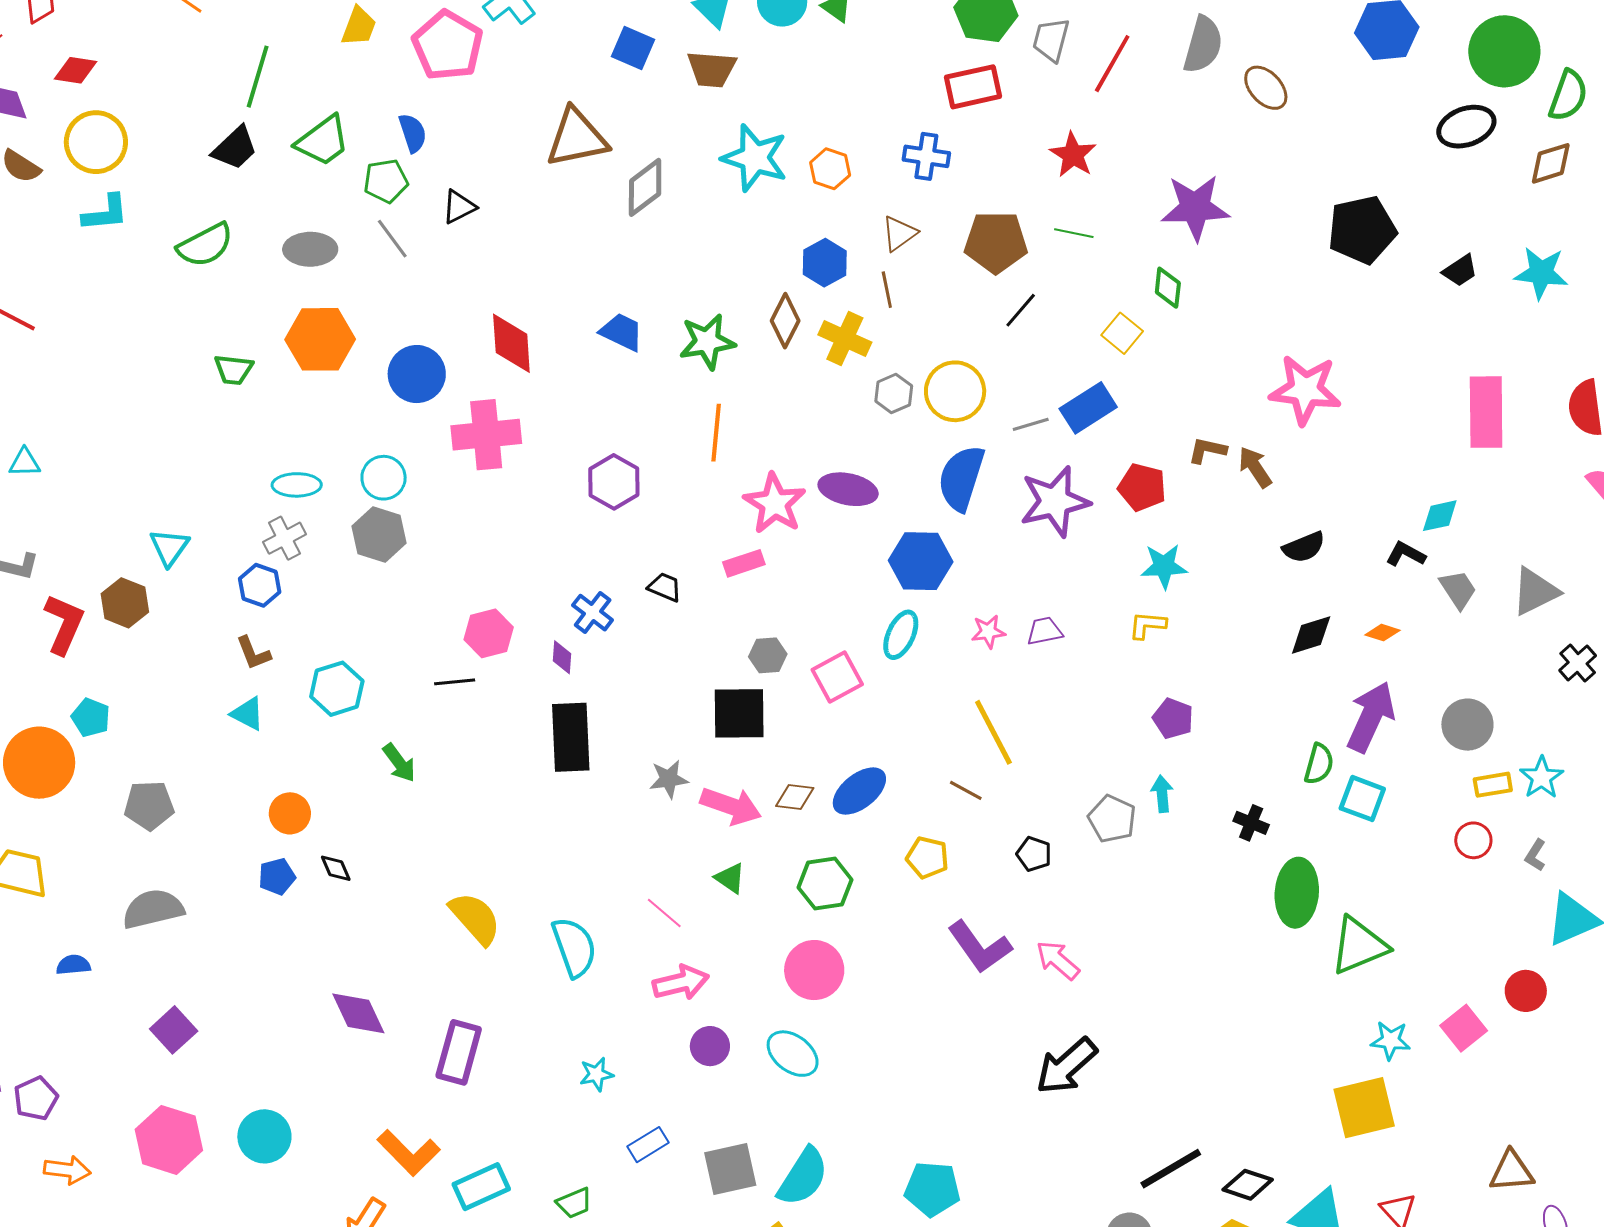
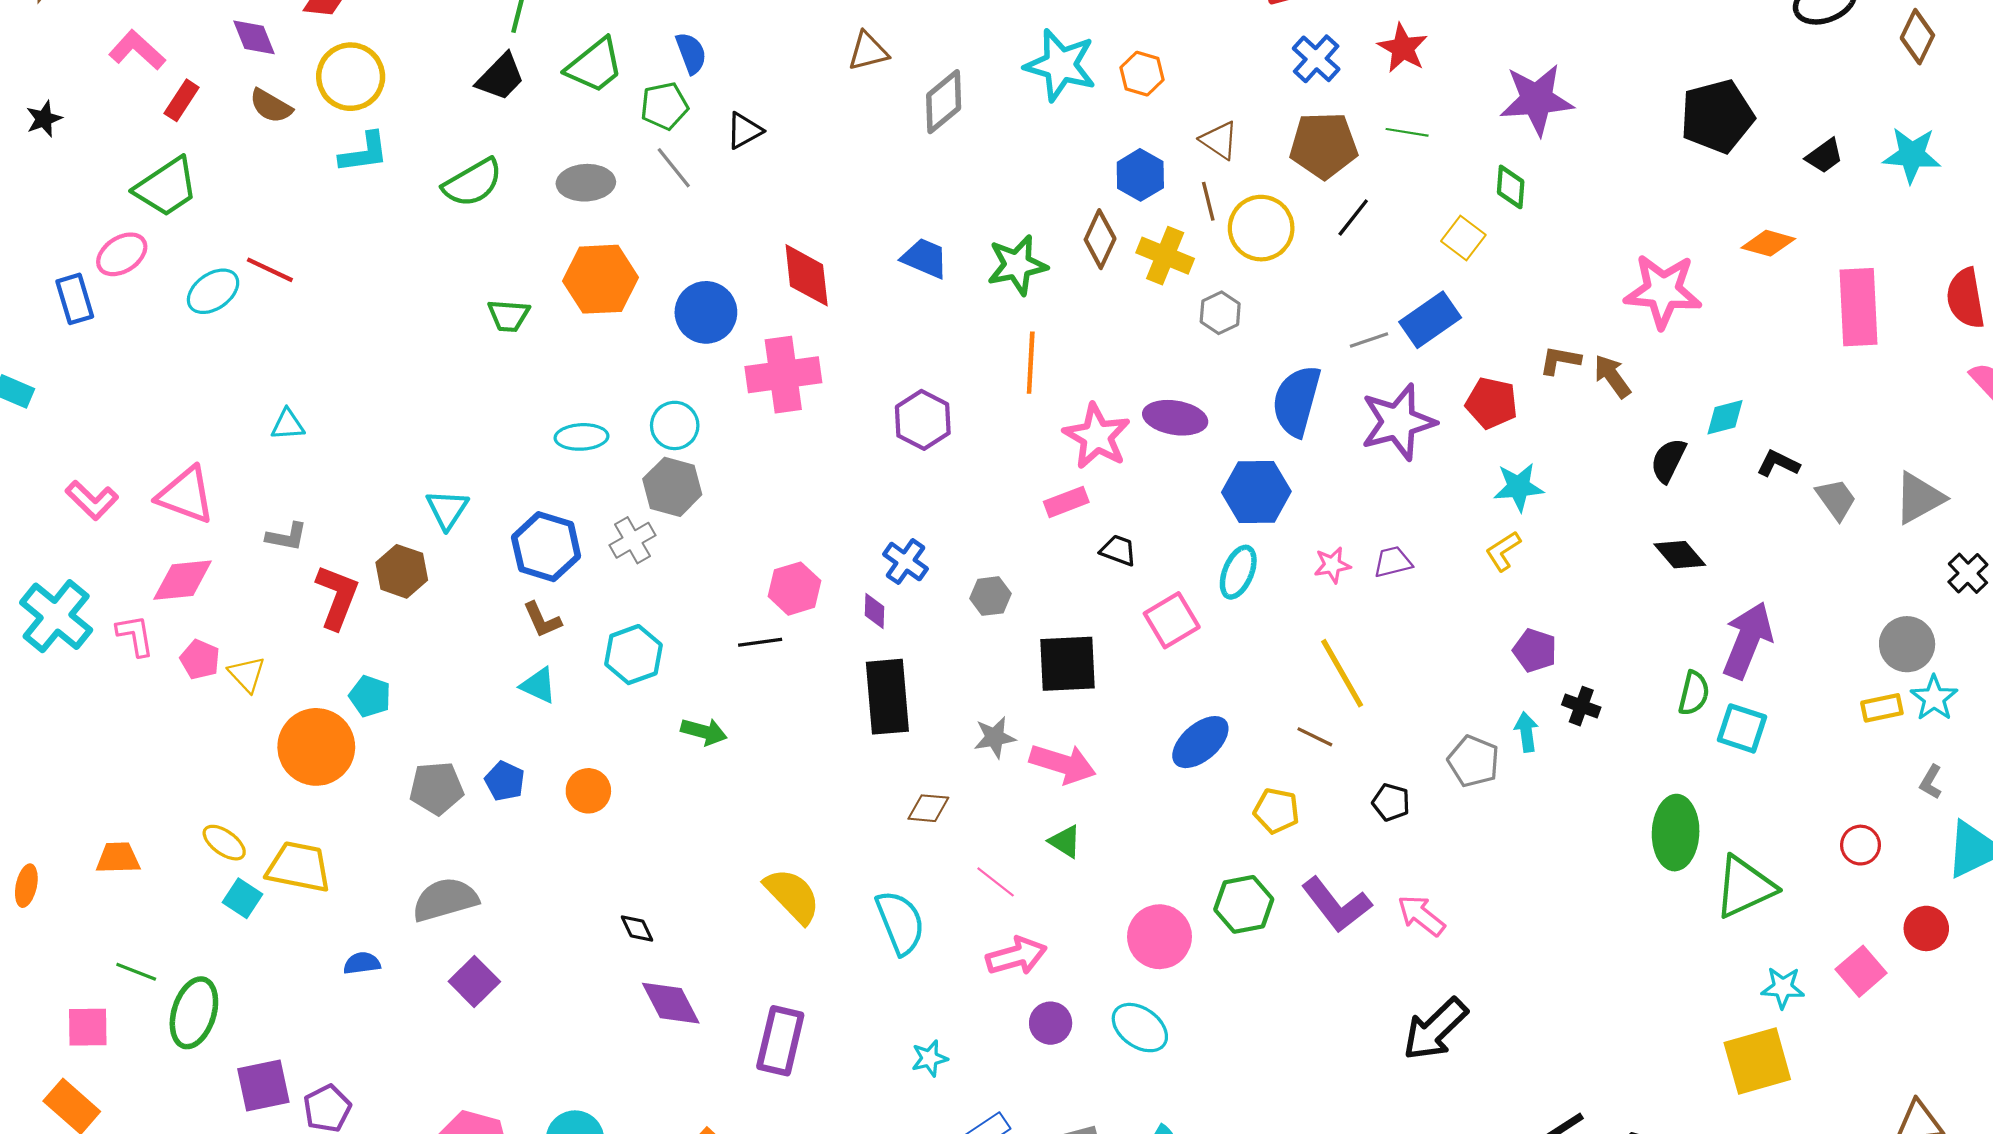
brown triangle: (577, 138) -> (868, 51), size x0.6
blue cross: (926, 156) -> (1316, 59), moved, turned 36
brown diamond: (1551, 163) -> (1917, 37), turned -45
brown triangle: (899, 233) -> (1219, 140), turned -48
yellow circle: (955, 391) -> (1261, 228), moved
cyan diamond: (1440, 516) -> (1725, 417), moved
gray cross: (284, 538) -> (633, 540), moved
black semicircle: (1304, 547) -> (1668, 460), turned 141
blue hexagon: (260, 585) -> (546, 547), size x1.5
black trapezoid: (665, 587) -> (1118, 550), moved
yellow L-shape: (1147, 625) -> (1503, 551), turned -36
orange diamond: (1382, 633) -> (1768, 243), moved, size x1.4
black diamond: (1311, 635) -> (1680, 555), turned 69
gray hexagon: (768, 655) -> (990, 596), moved
gray circle: (1467, 725) -> (1907, 644), moved
green arrow: (399, 763) -> (704, 732), turned -36
brown diamond: (795, 797) -> (928, 808), moved
black cross: (1251, 823) -> (1581, 706), moved
red circle: (1473, 840) -> (1860, 845), moved
black diamond: (336, 868) -> (637, 929), moved
blue pentagon: (277, 877) -> (505, 781), moved, turned -30
green hexagon: (825, 884) -> (1244, 904), moved
purple square: (174, 1030) -> (474, 982), moved

